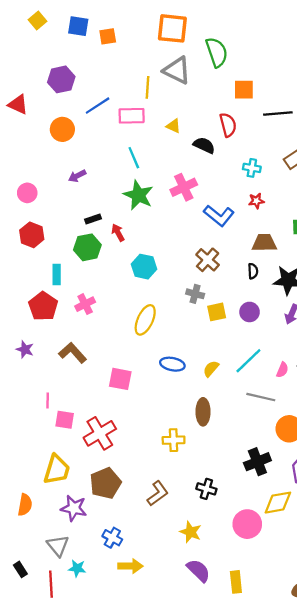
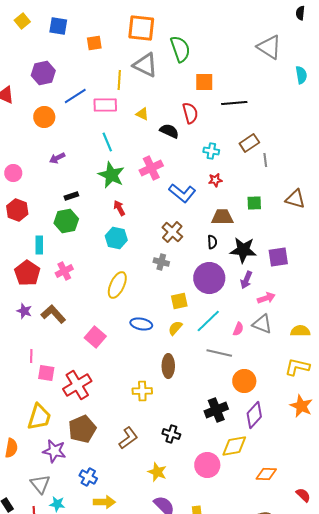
orange square: (108, 36) -> (94, 43), moved
red arrow: (118, 233) -> (119, 208), moved
yellow square: (217, 312) -> (179, 301), moved
purple circle: (250, 312) -> (209, 278), size x1.8
purple star: (25, 349) -> (24, 311), moved
pink square: (120, 379) -> (95, 337), turned 30

